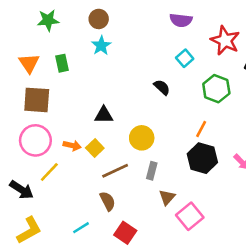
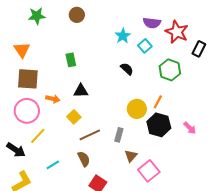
purple semicircle: (181, 20) -> (152, 23), moved
cyan star: (101, 46) -> (123, 36), moved
green rectangle: (62, 63) -> (71, 60), moved
yellow circle: (142, 138) -> (137, 109), moved
orange arrow: (72, 145) -> (53, 99), moved
cyan line: (81, 228) -> (53, 165), moved

